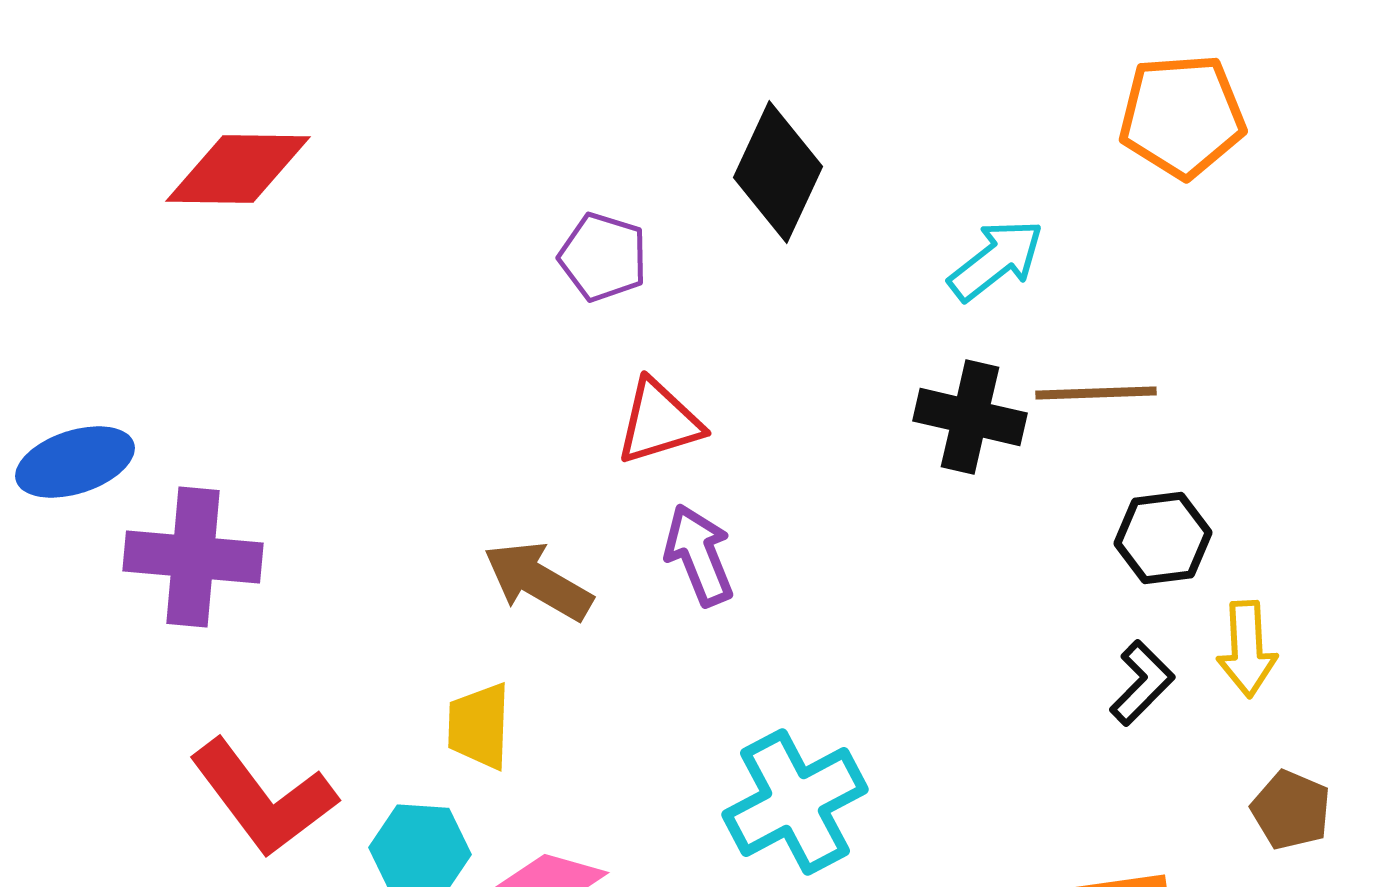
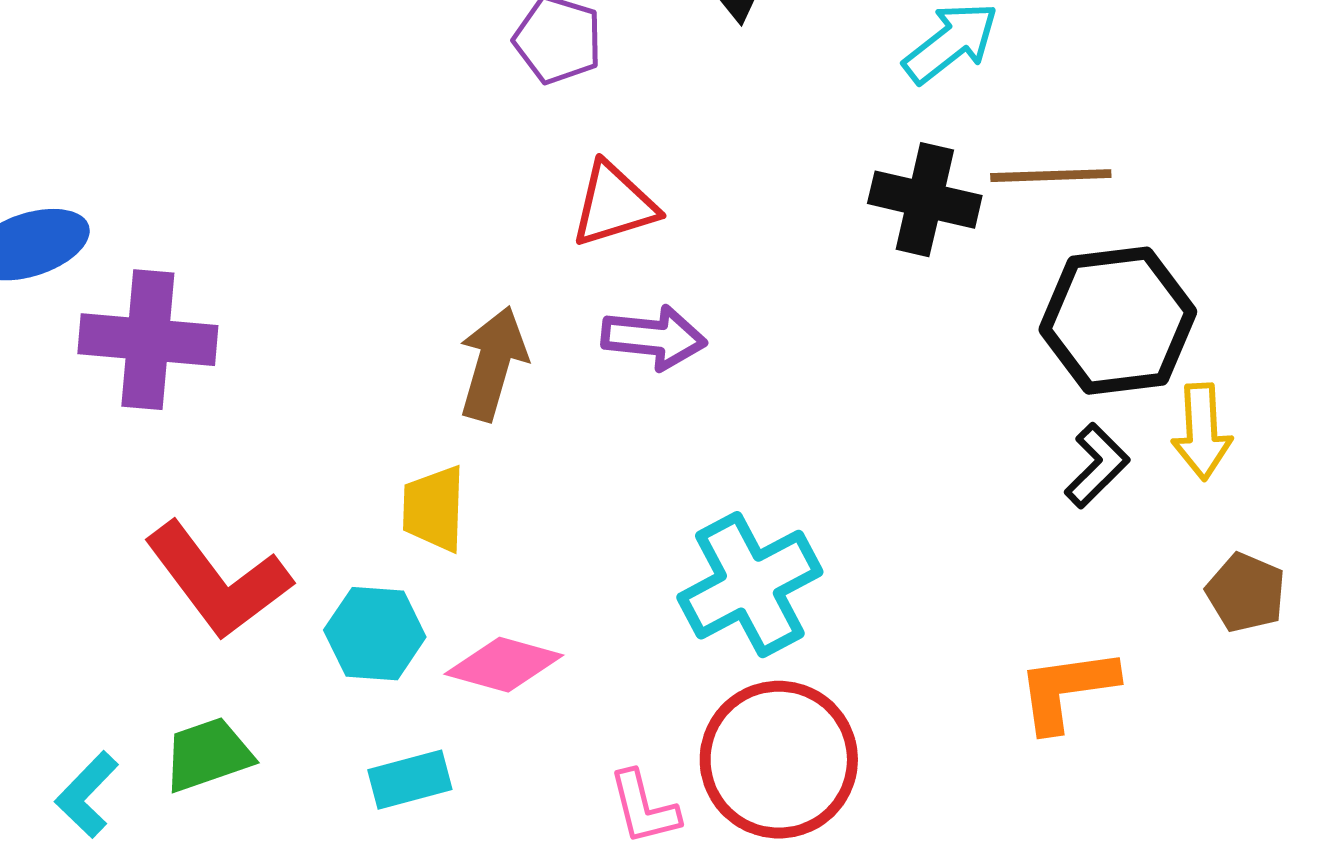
black hexagon: (1163, 538) -> (1118, 321), size x1.6
purple arrow: (699, 555) -> (654, 338), turned 118
brown arrow: (538, 581) -> (493, 364), turned 76

